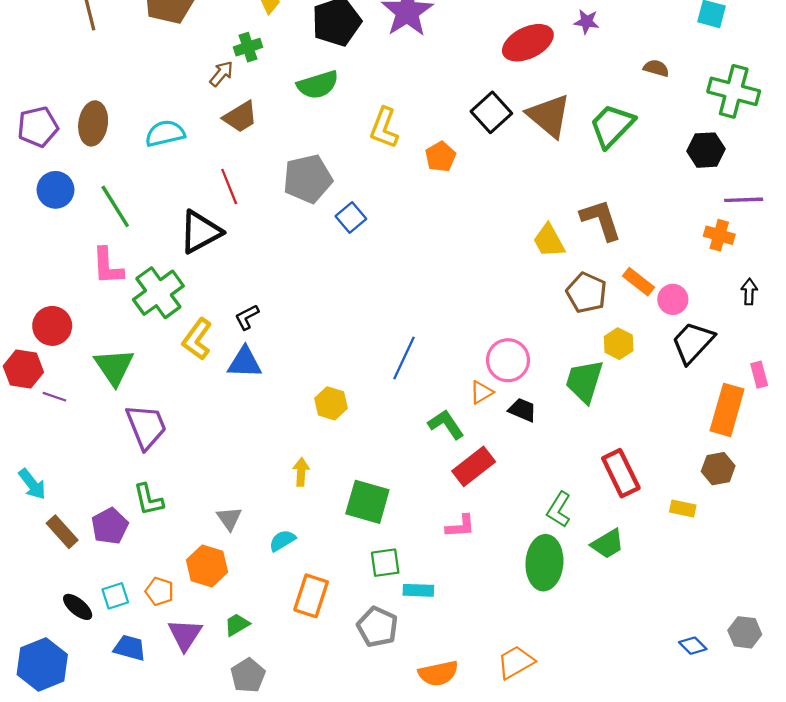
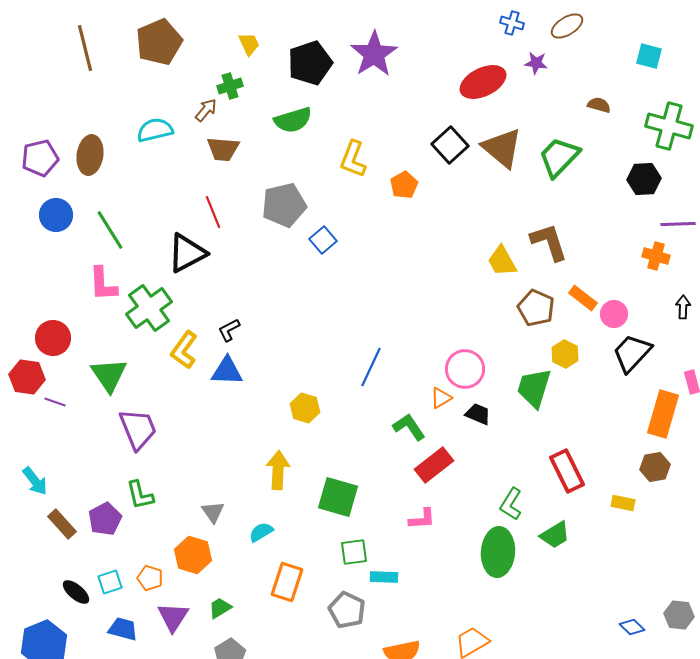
brown trapezoid: (240, 117) -> (223, 149), turned 36
cyan semicircle: (165, 133) -> (155, 130), moved
yellow arrow: (301, 472) -> (278, 470), size x1.5

